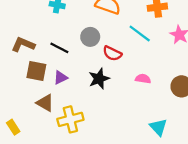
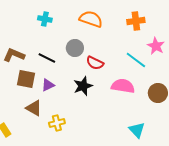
cyan line: (140, 34) -> (136, 60), moved
pink semicircle: (143, 79) -> (123, 86), size x1.6
yellow cross: (70, 119) -> (57, 123), size x0.7

